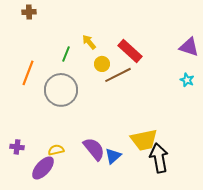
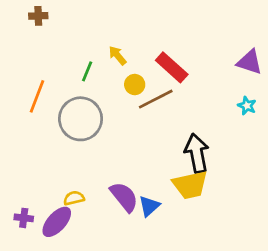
purple cross: (17, 147) -> (24, 218), moved
black arrow: (159, 158) -> (197, 153), moved

